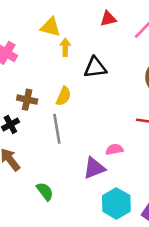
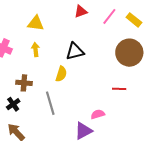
yellow arrow: (65, 47) -> (35, 50), moved
yellow semicircle: (63, 96) -> (61, 74), moved

